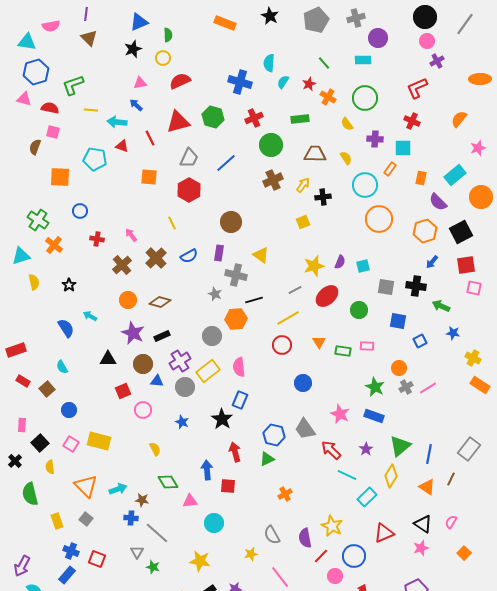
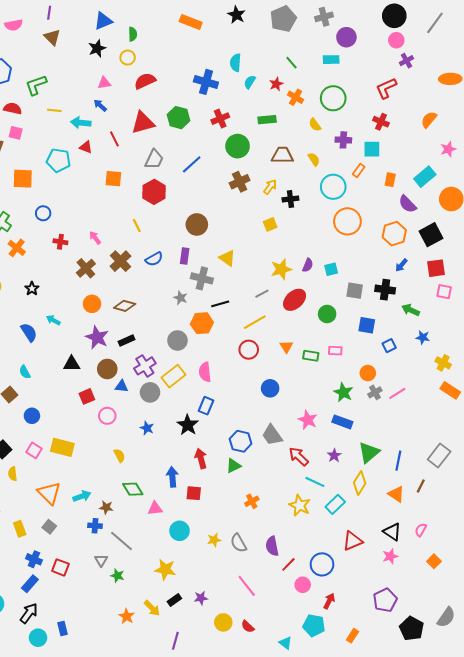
yellow star: (332, 526) -> (300, 505), moved
yellow star: (251, 554) -> (214, 540), moved

